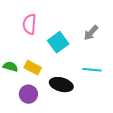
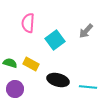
cyan line: (92, 70) -> (88, 87), moved
purple circle: (28, 94) -> (15, 89), moved

